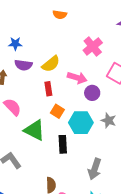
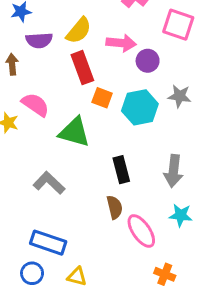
red rectangle: (48, 89) -> (82, 68), size x1.5
black rectangle: (63, 144) -> (121, 170), moved

